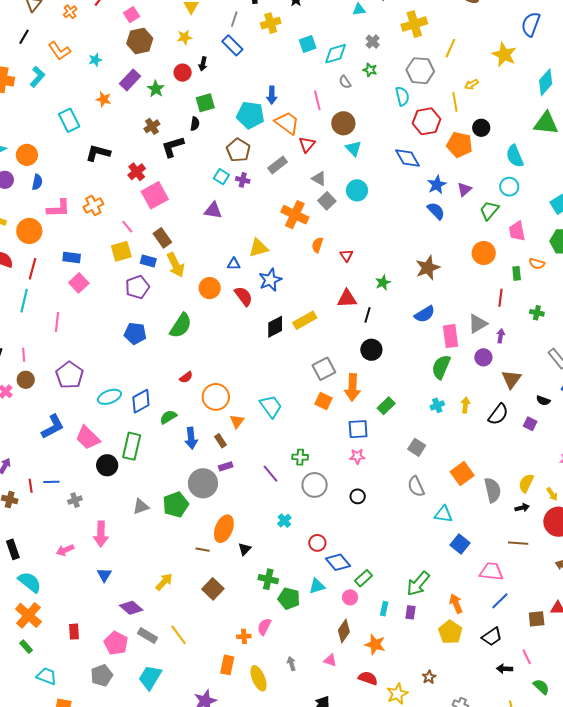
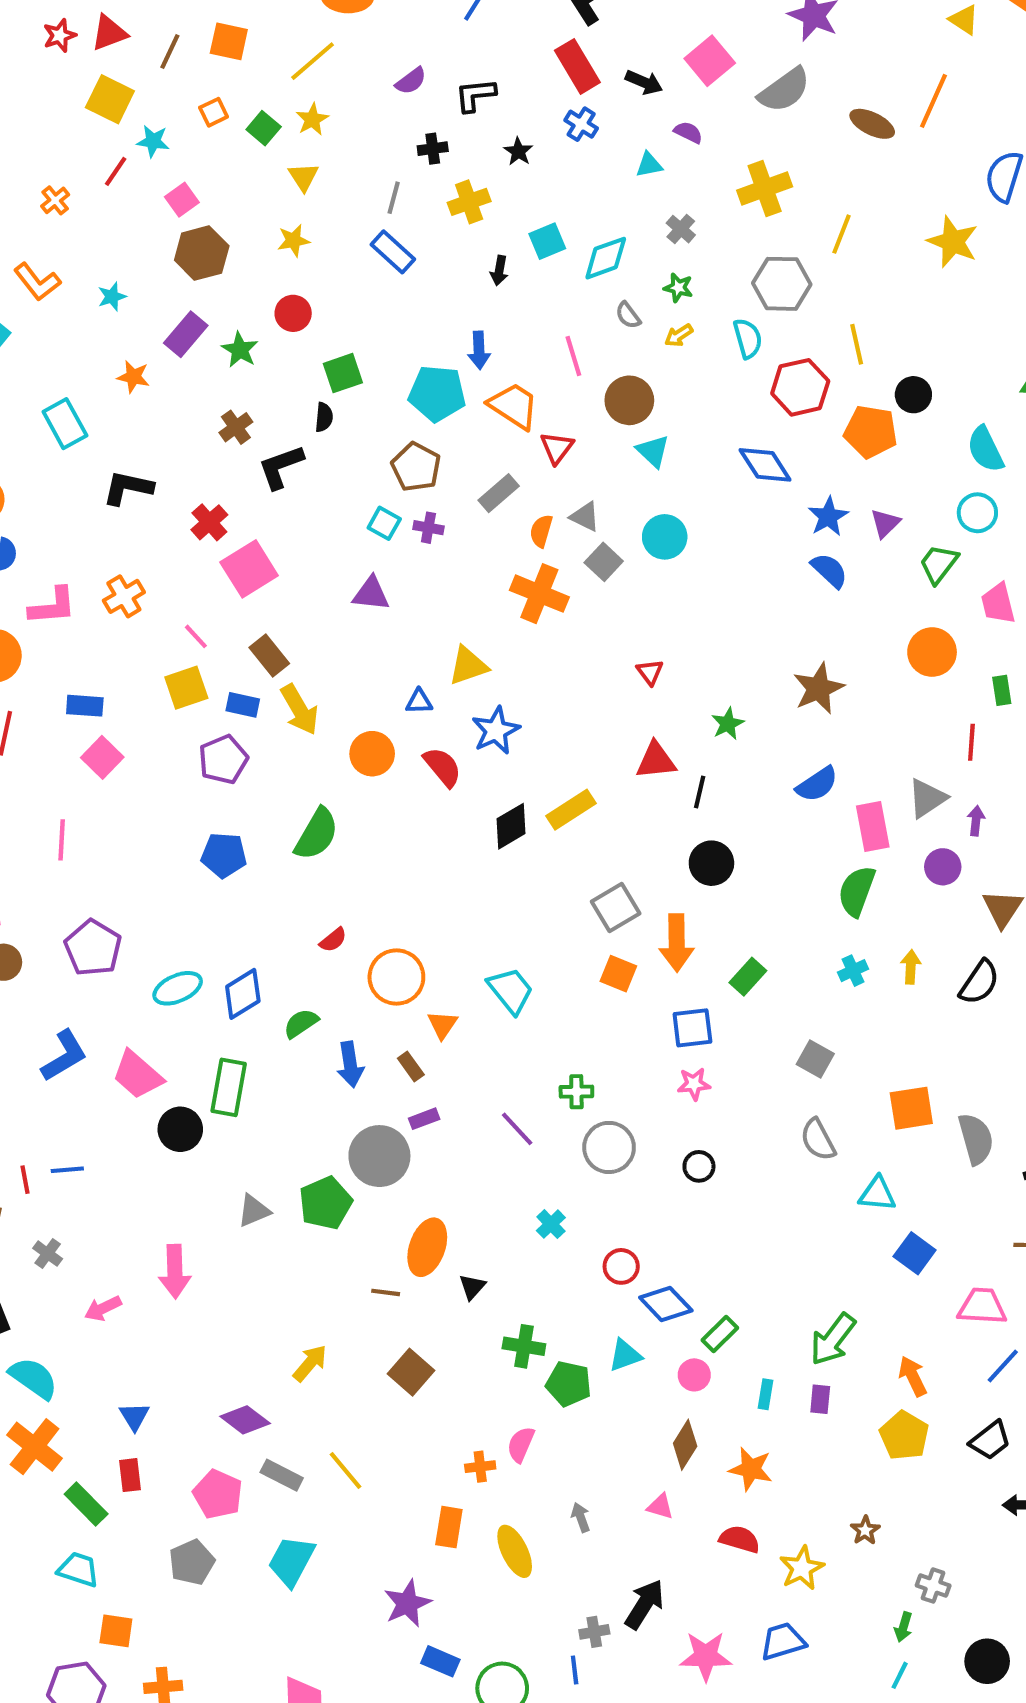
black arrow: (203, 64) -> (499, 271), moved
yellow arrow: (472, 84) -> (679, 335), moved
orange semicircle: (317, 245) -> (541, 531), moved
orange square: (462, 474) -> (911, 1108), turned 30
gray cross: (75, 500) -> (48, 1254), moved, turned -32
blue triangle: (104, 575) -> (134, 1416), moved
green rectangle: (26, 647) -> (86, 1504), moved, size x1.5

